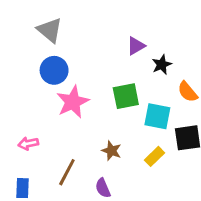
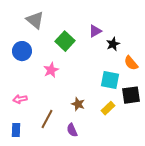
blue circle: (54, 70) -> (22, 51), moved
green square: (126, 96) -> (65, 41), moved, turned -36
pink star: (73, 102) -> (51, 70), size x0.7

